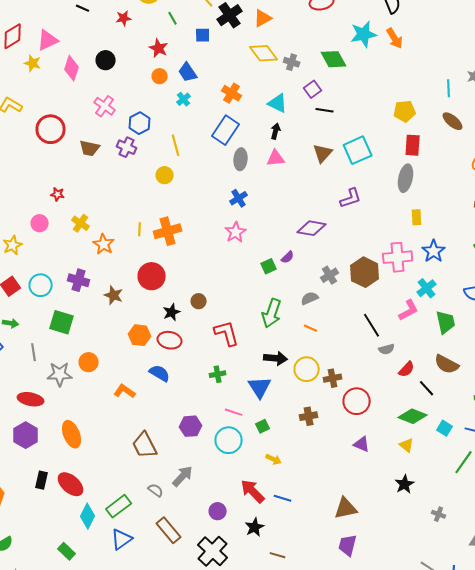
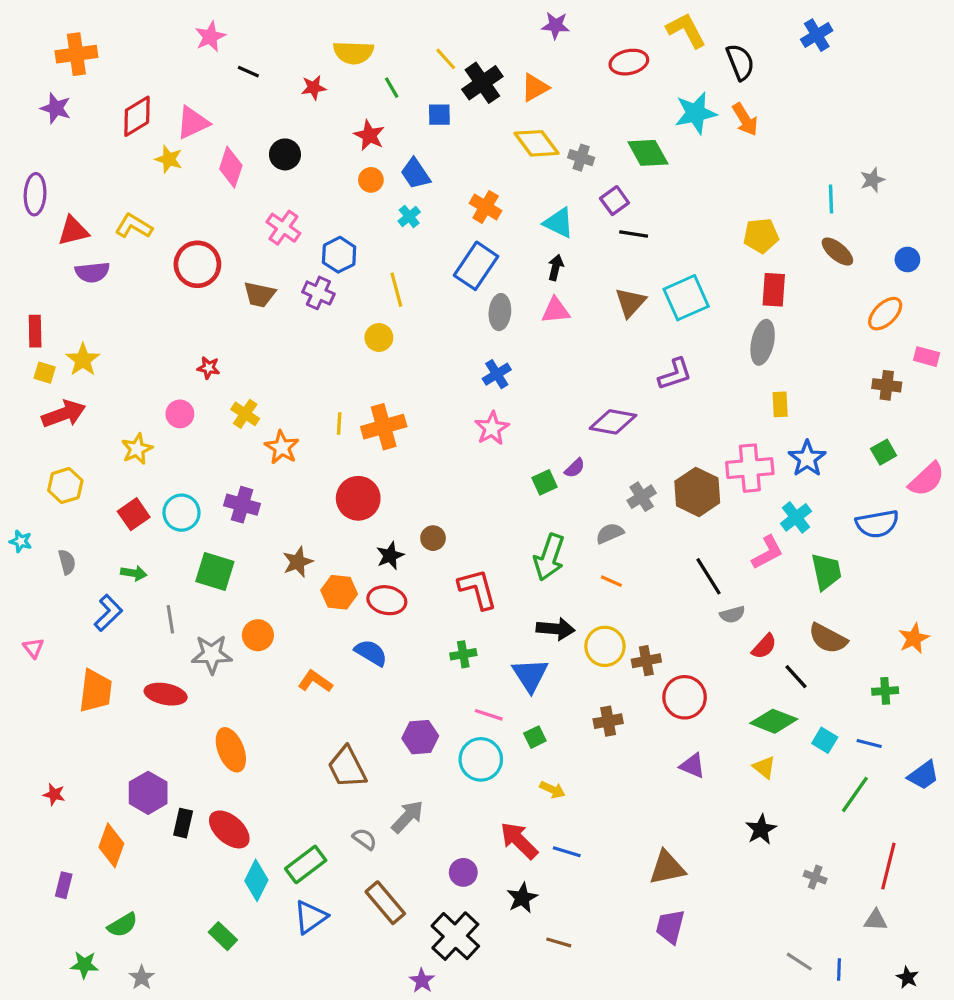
brown star: (114, 295) -> (298, 562), moved, turned 30
purple hexagon: (26, 435) -> (148, 793), moved

